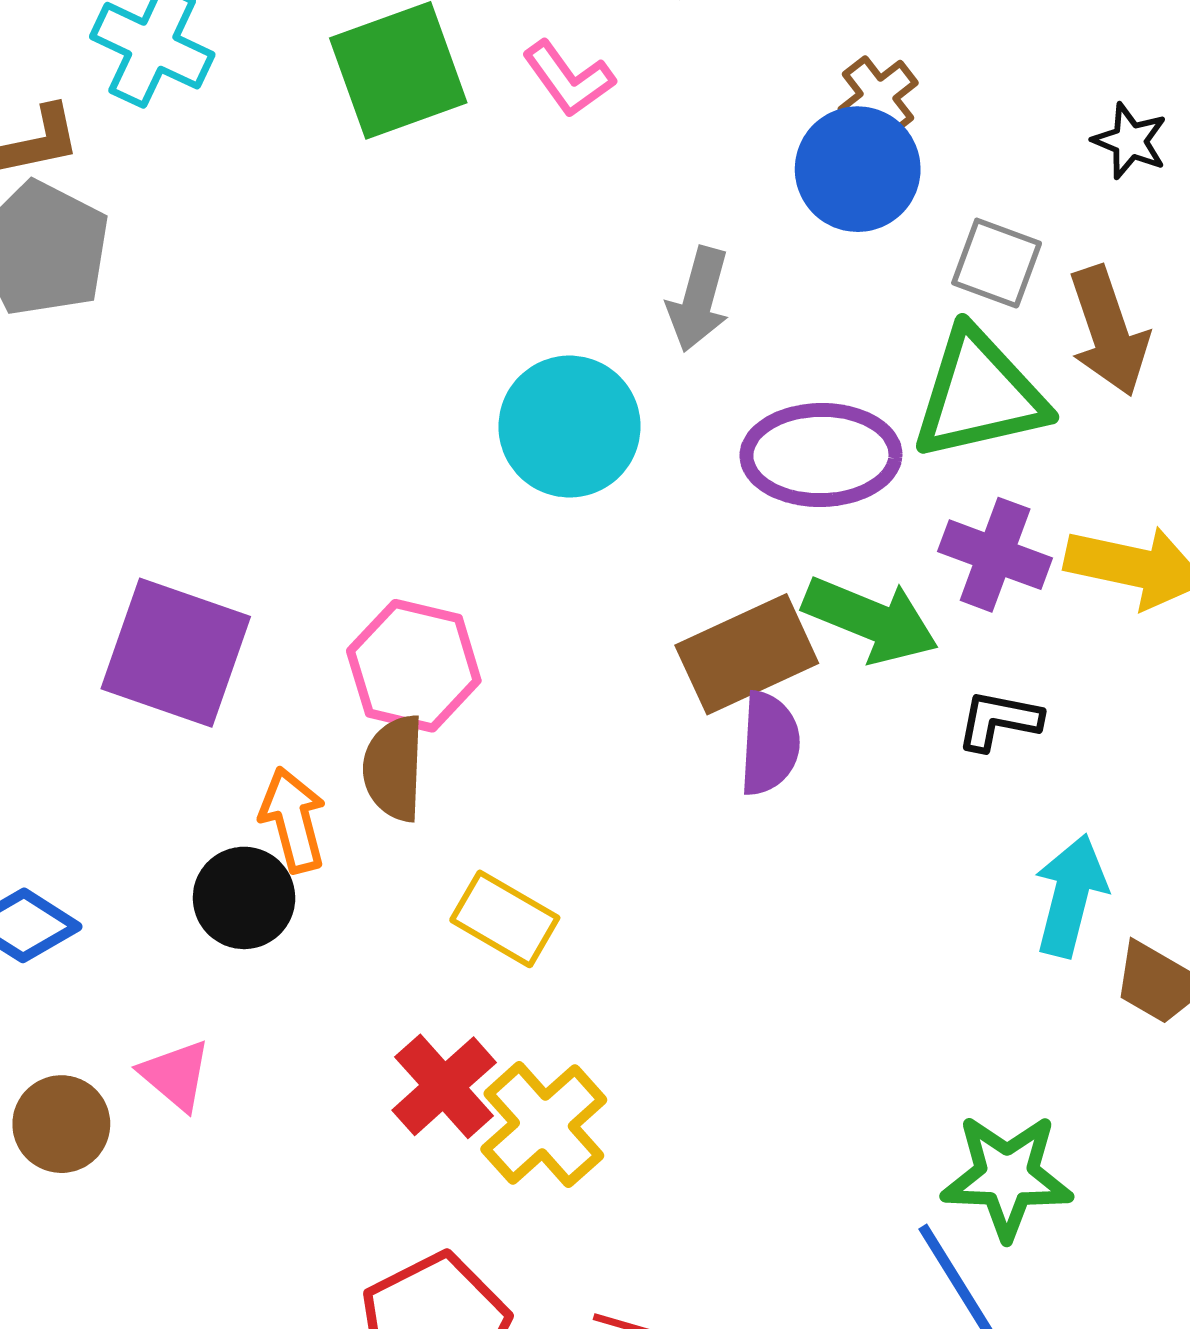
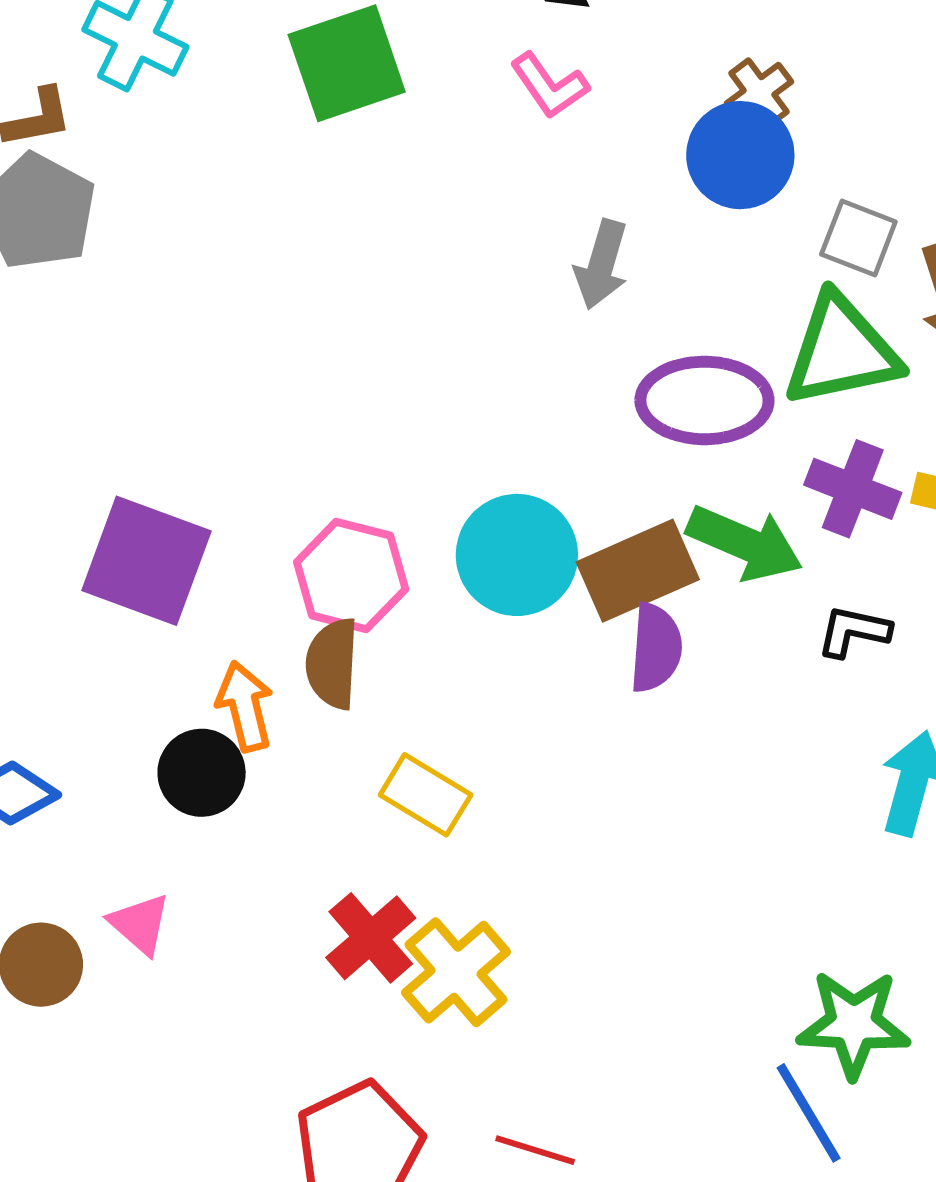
pink L-shape: (568, 79) -> (549, 85), moved
cyan circle: (570, 427) -> (517, 555), moved

